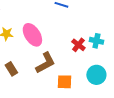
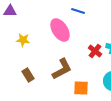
pink ellipse: (32, 35) -> (60, 30), moved

